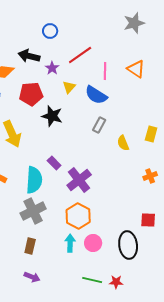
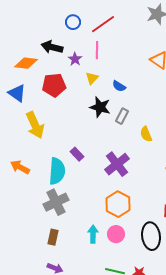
red line: (80, 55) -> (103, 24), moved
pink line: (105, 71) -> (97, 50), moved
blue semicircle: (96, 95) -> (119, 86), size x0.6
black star: (52, 116) -> (100, 107), moved
purple cross: (79, 180) -> (117, 164), moved
orange hexagon: (78, 216) -> (118, 204), moved

